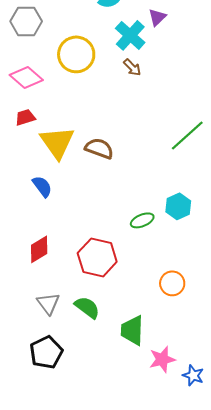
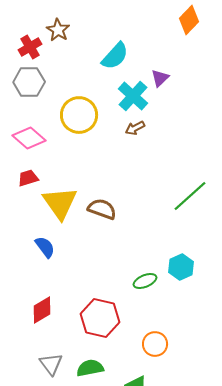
brown arrow: (132, 67) -> (135, 128), turned 108
orange circle: (172, 283) -> (155, 344), moved
green semicircle: (87, 307) -> (90, 368), turned -48

